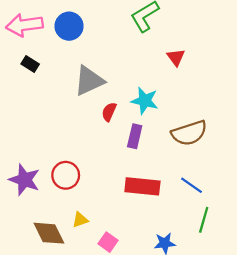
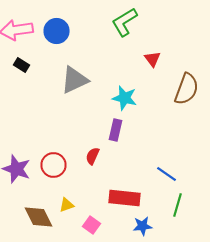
red semicircle: (109, 112) -> (92, 156), moved
brown semicircle: (189, 133) -> (186, 89), moved, turned -52
red rectangle: (142, 186) -> (124, 198), moved

